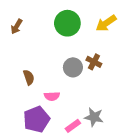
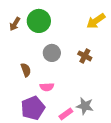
green circle: (67, 23) -> (39, 21), moved
gray circle: (73, 67) -> (52, 53), moved

